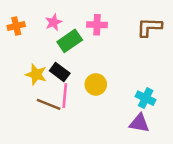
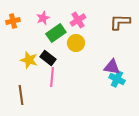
pink cross: (97, 25) -> (78, 20), turned -35
yellow circle: (96, 84) -> (76, 43), moved
brown line: (49, 104) -> (21, 95), moved, turned 60
purple triangle: (139, 123) -> (112, 67), moved

